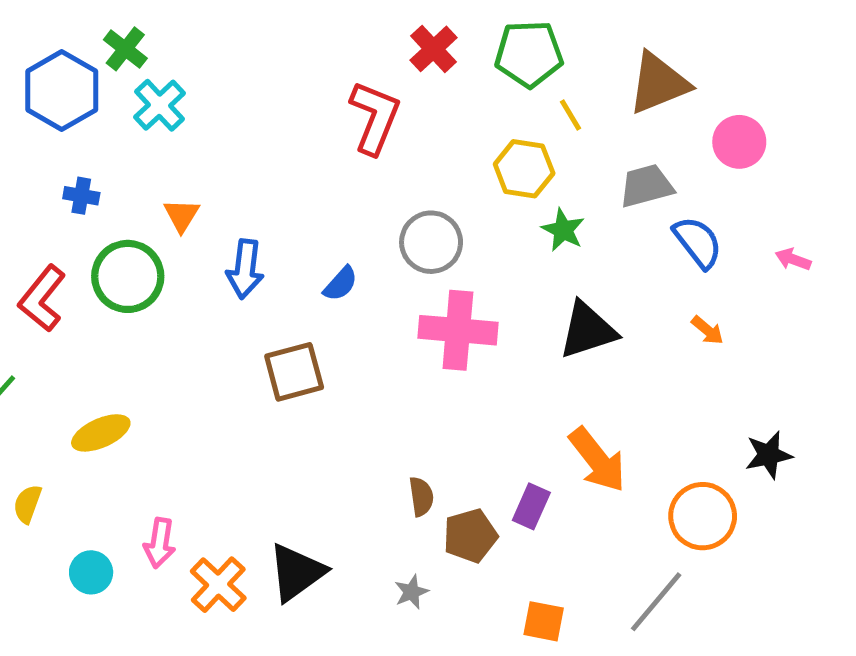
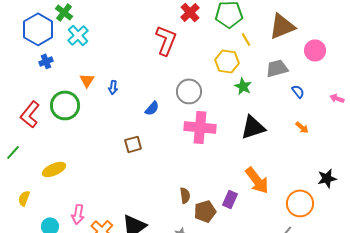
blue cross: (81, 196) -> (46, 61), moved, turned -32
blue semicircle: (698, 242) -> (298, 91), size x0.6
blue arrow: (245, 269) -> (113, 87), moved, size x0.6
brown square: (294, 372) -> (133, 144), size x0.7

